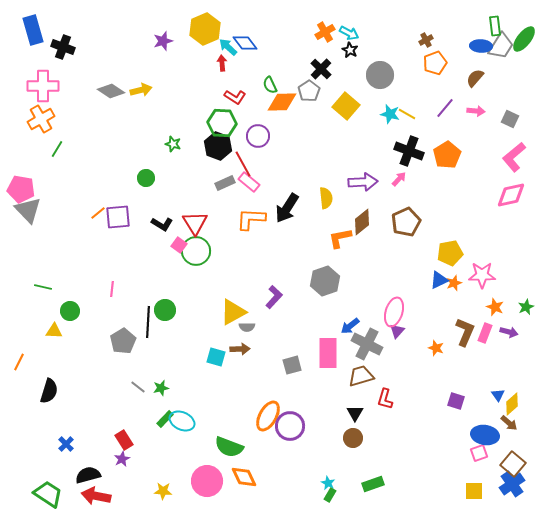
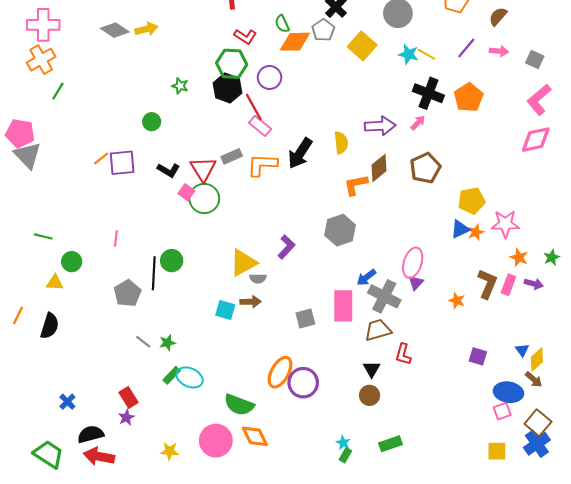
gray rectangle: (225, 183) -> (232, 156), moved
black semicircle: (49, 391) -> (50, 326), moved

